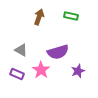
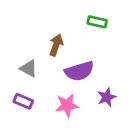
brown arrow: (39, 17) -> (56, 45), moved
pink star: (41, 70) -> (67, 105), moved, turned 30

